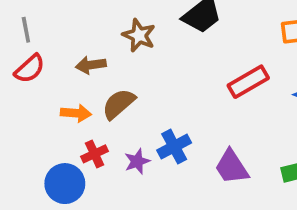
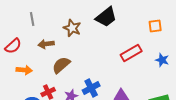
gray line: (26, 30) -> (32, 19), moved
orange arrow: (76, 113) -> (24, 70), moved

